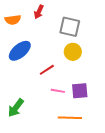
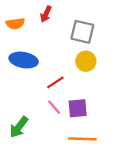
blue ellipse: (20, 51) -> (24, 60), turned 50
pink line: (58, 91) -> (54, 107), moved, turned 40
purple square: (80, 91) -> (78, 108), moved

